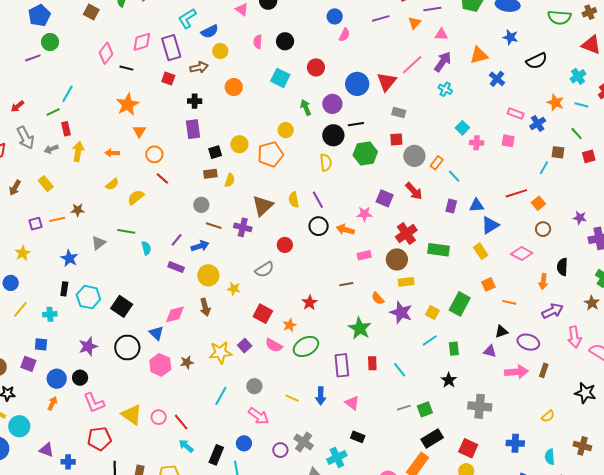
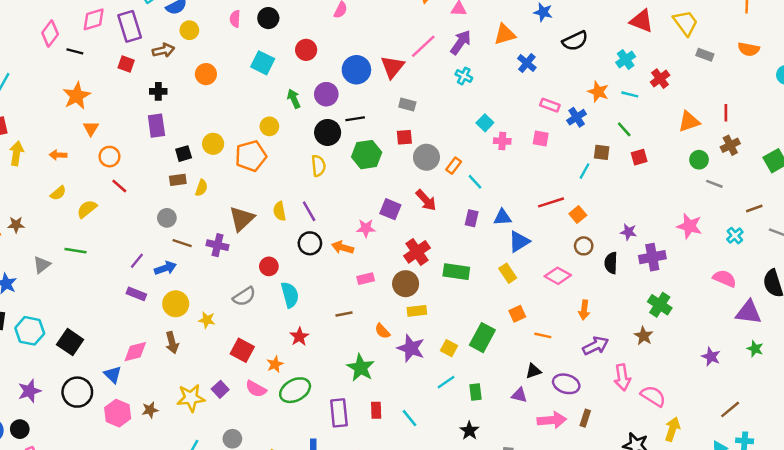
cyan semicircle: (146, 248) -> (290, 295), moved, size x1.5
black semicircle: (562, 267) -> (611, 263), moved

